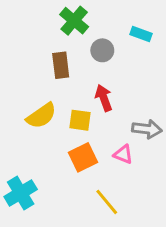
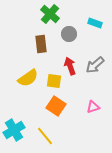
gray arrow: (147, 129) -> (95, 65), moved, turned 132
pink triangle: (123, 154) -> (93, 107), moved, turned -40
orange square: (83, 157) -> (56, 106), turned -30
yellow line: (107, 202) -> (45, 136), moved

